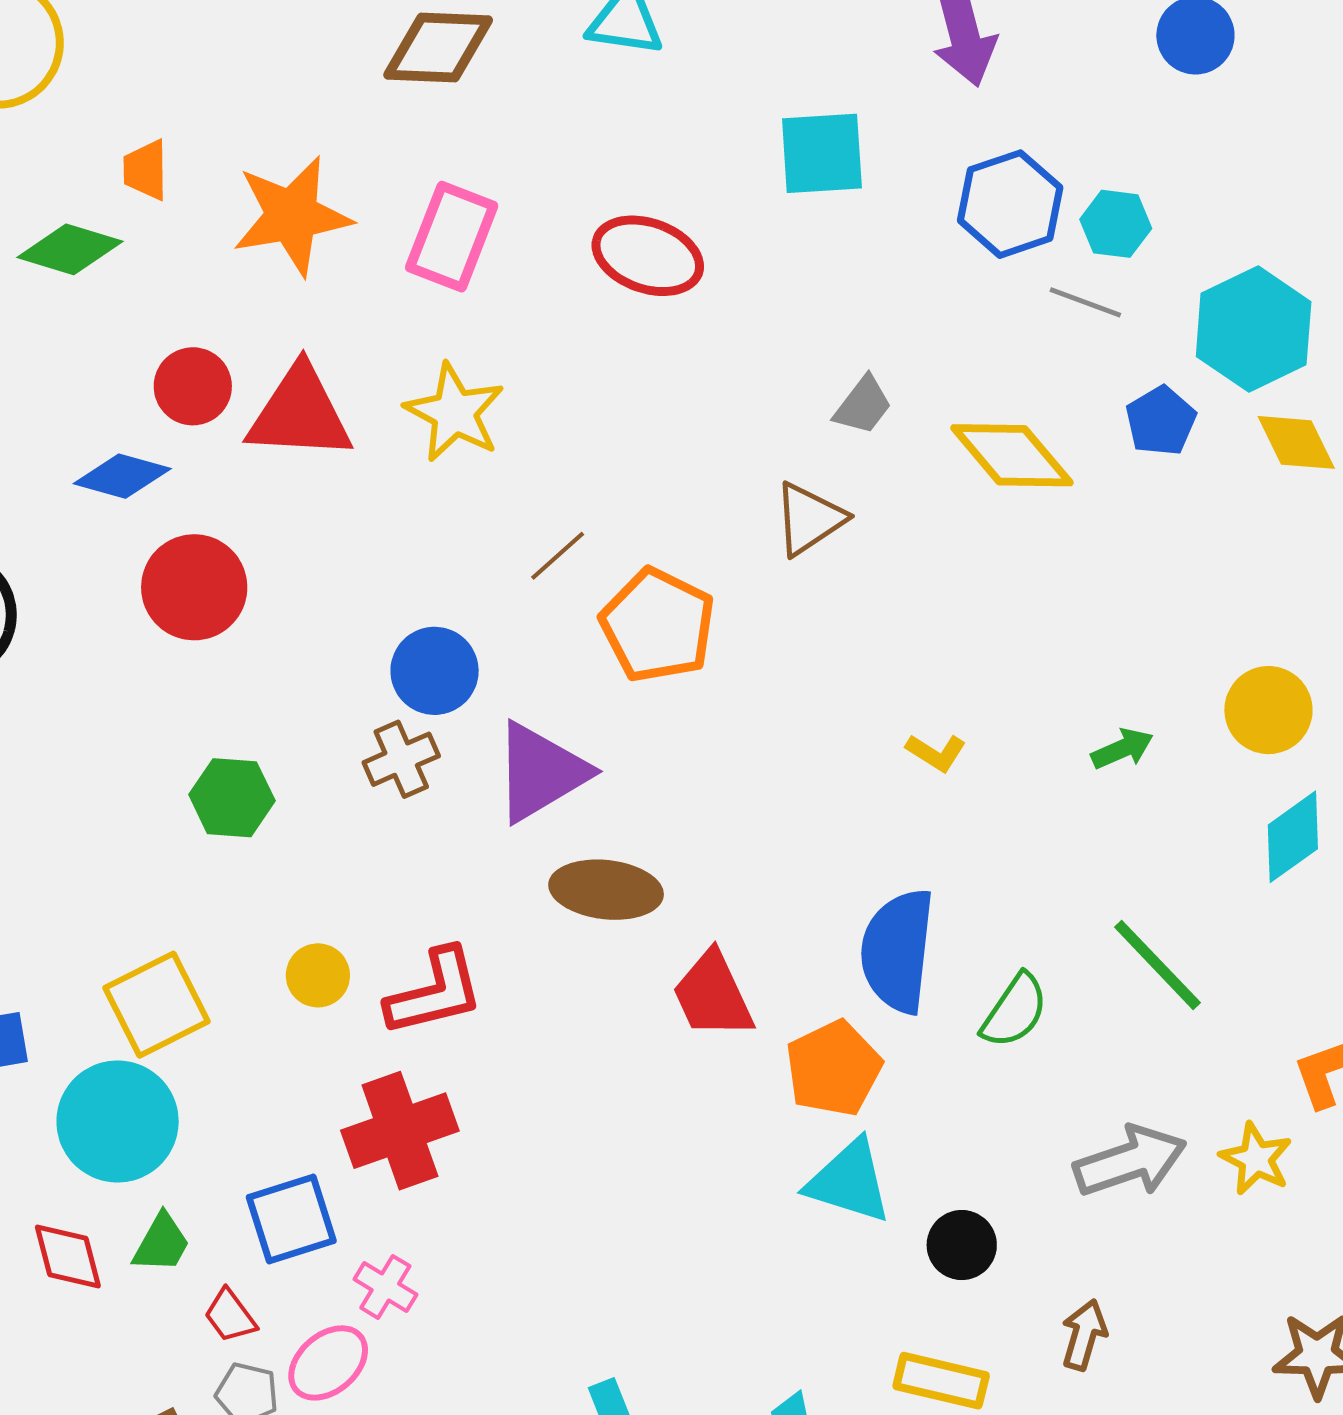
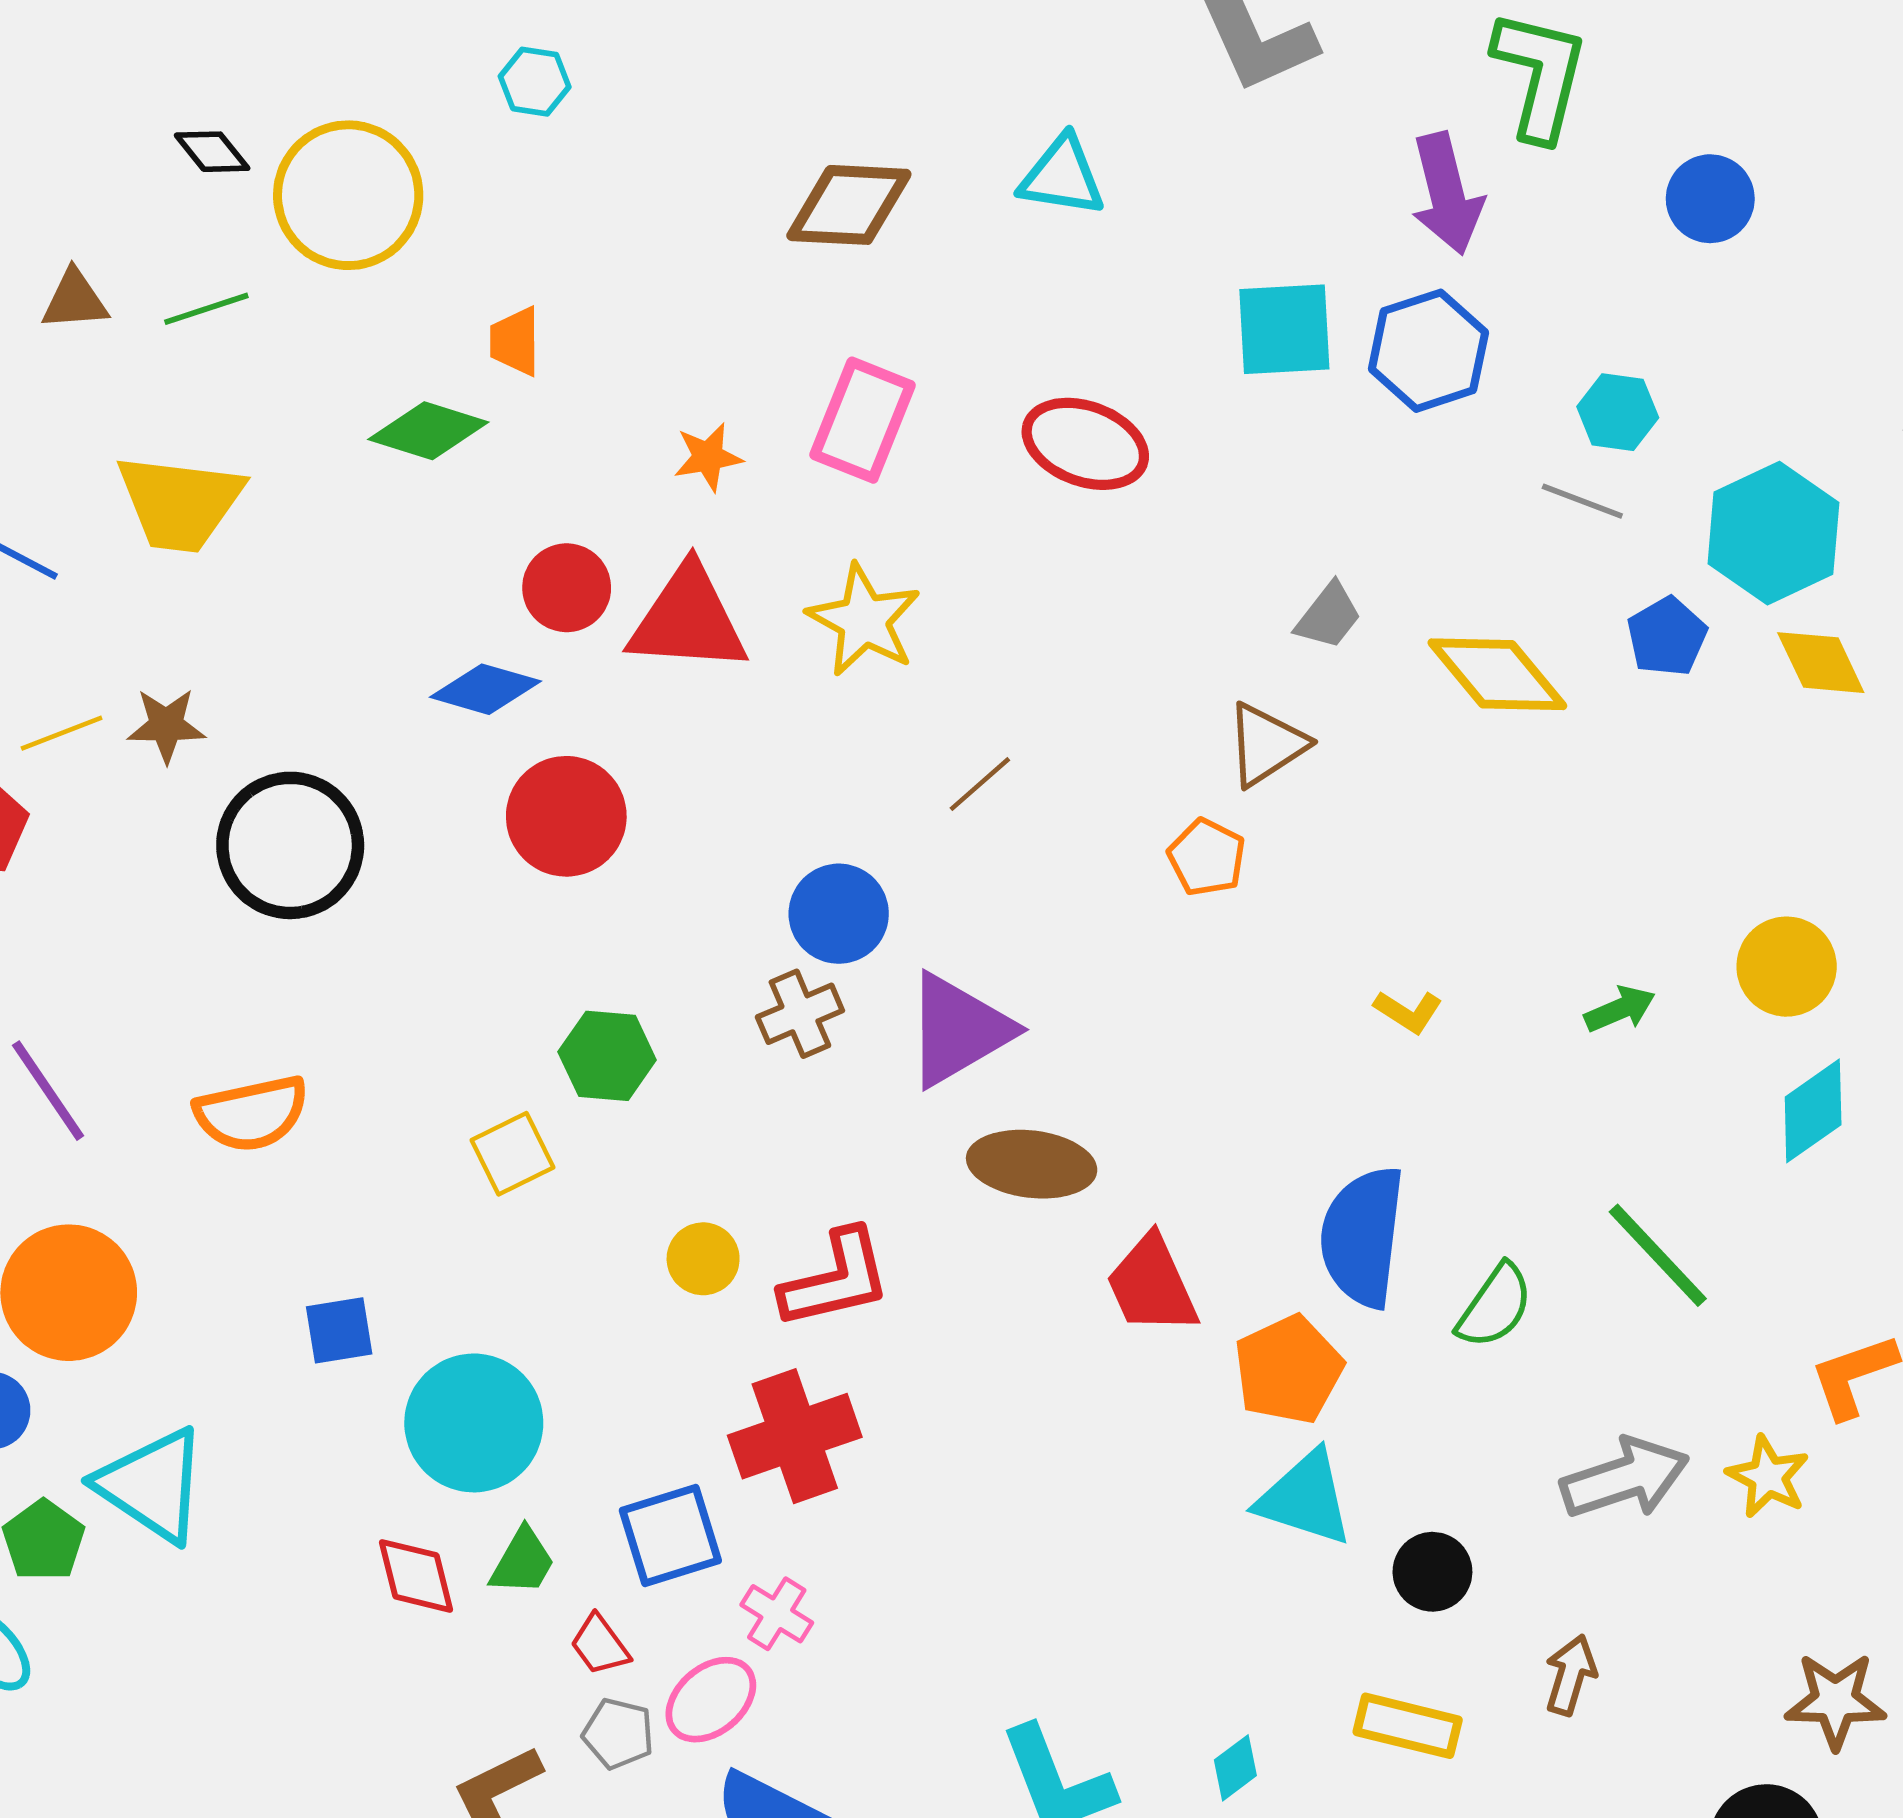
blue hexagon: (1010, 204) -> (1428, 351), moved
orange star: (292, 216) -> (708, 457), moved, size x0.5
orange pentagon: (658, 625) -> (1207, 857), moved, size x0.6
yellow square: (157, 1005) -> (513, 1154), moved, size x0.7

